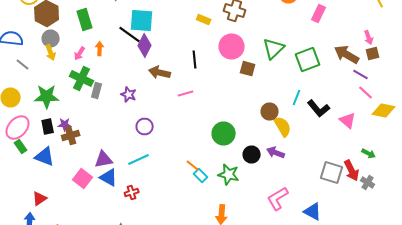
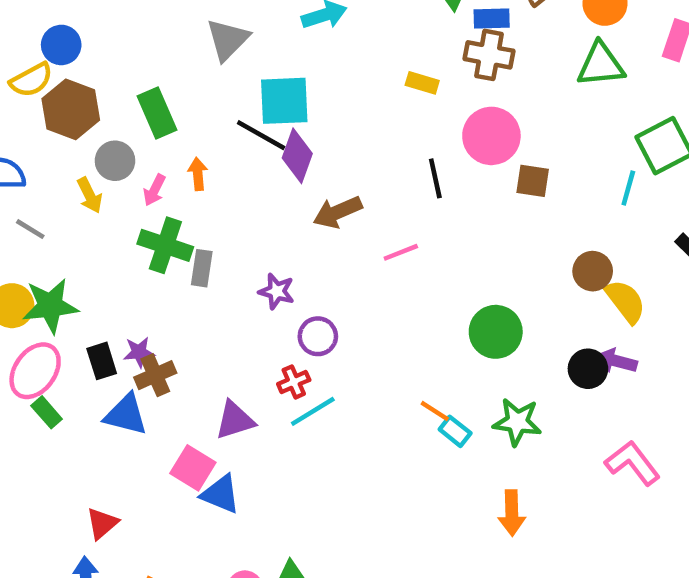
gray circle: (51, 38) -> (115, 161), moved
green triangle: (274, 48) -> (601, 65), moved, turned 45
black line: (195, 60) -> (435, 178), moved
brown arrow: (160, 72) -> (338, 212), turned -30
purple star: (129, 94) -> (277, 291), moved
green star: (47, 96) -> (50, 306), moved
cyan line: (297, 98) -> (628, 188), moved
black circle: (252, 154) -> (588, 369), moved
blue triangle: (45, 156) -> (126, 415), moved
blue triangle: (109, 178) -> (221, 494), moved
red cross: (132, 192) -> (294, 382), moved
pink L-shape: (278, 198) -> (633, 463), turned 90

